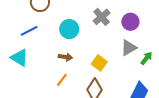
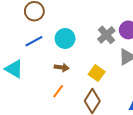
gray cross: (102, 17) -> (106, 35), moved
blue line: (29, 31) -> (34, 41), moved

